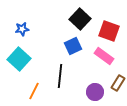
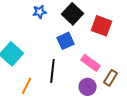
blue star: (22, 29) -> (39, 12), moved
pink rectangle: (104, 56) -> (91, 63), moved

